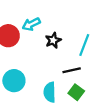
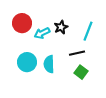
cyan arrow: (31, 24) -> (42, 33), moved
cyan semicircle: (50, 92) -> (49, 64), moved

